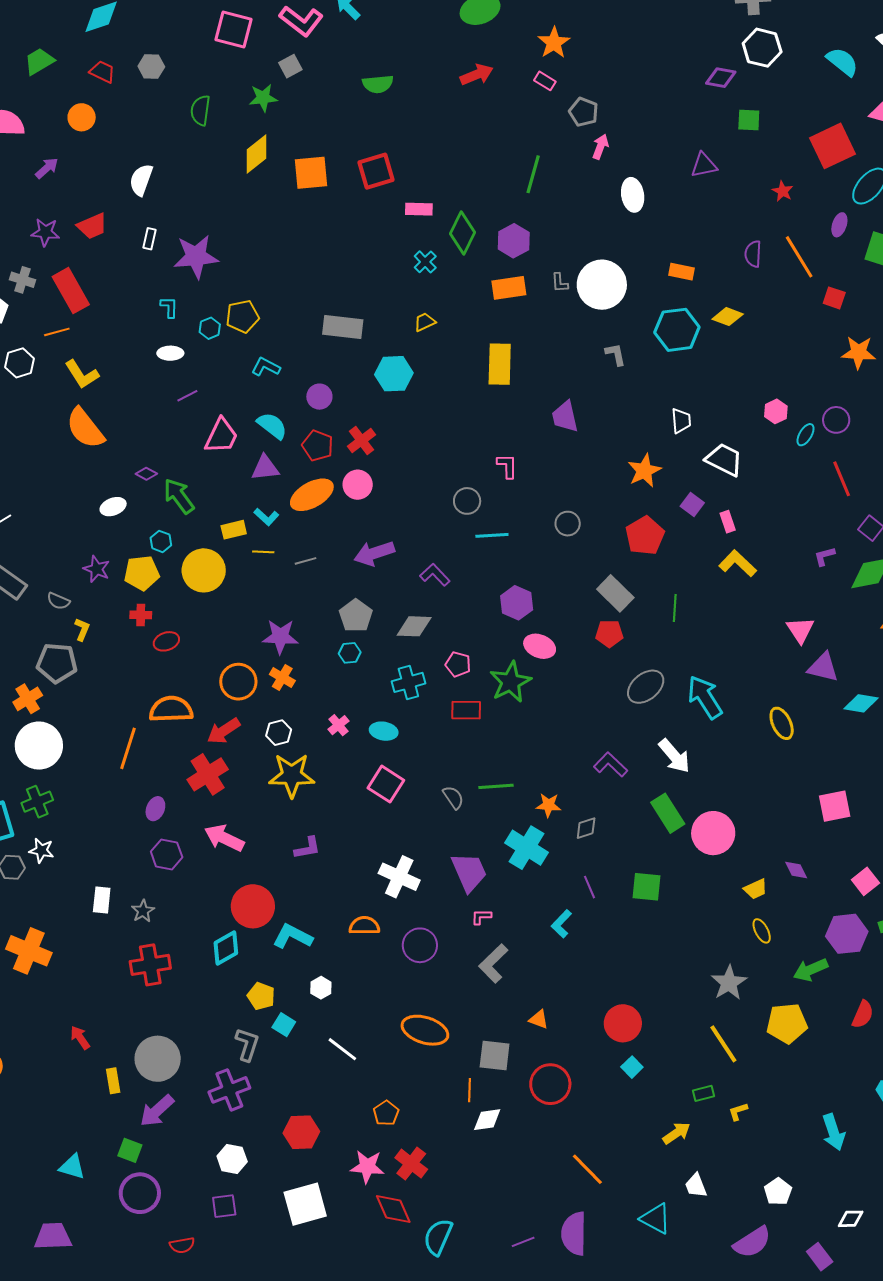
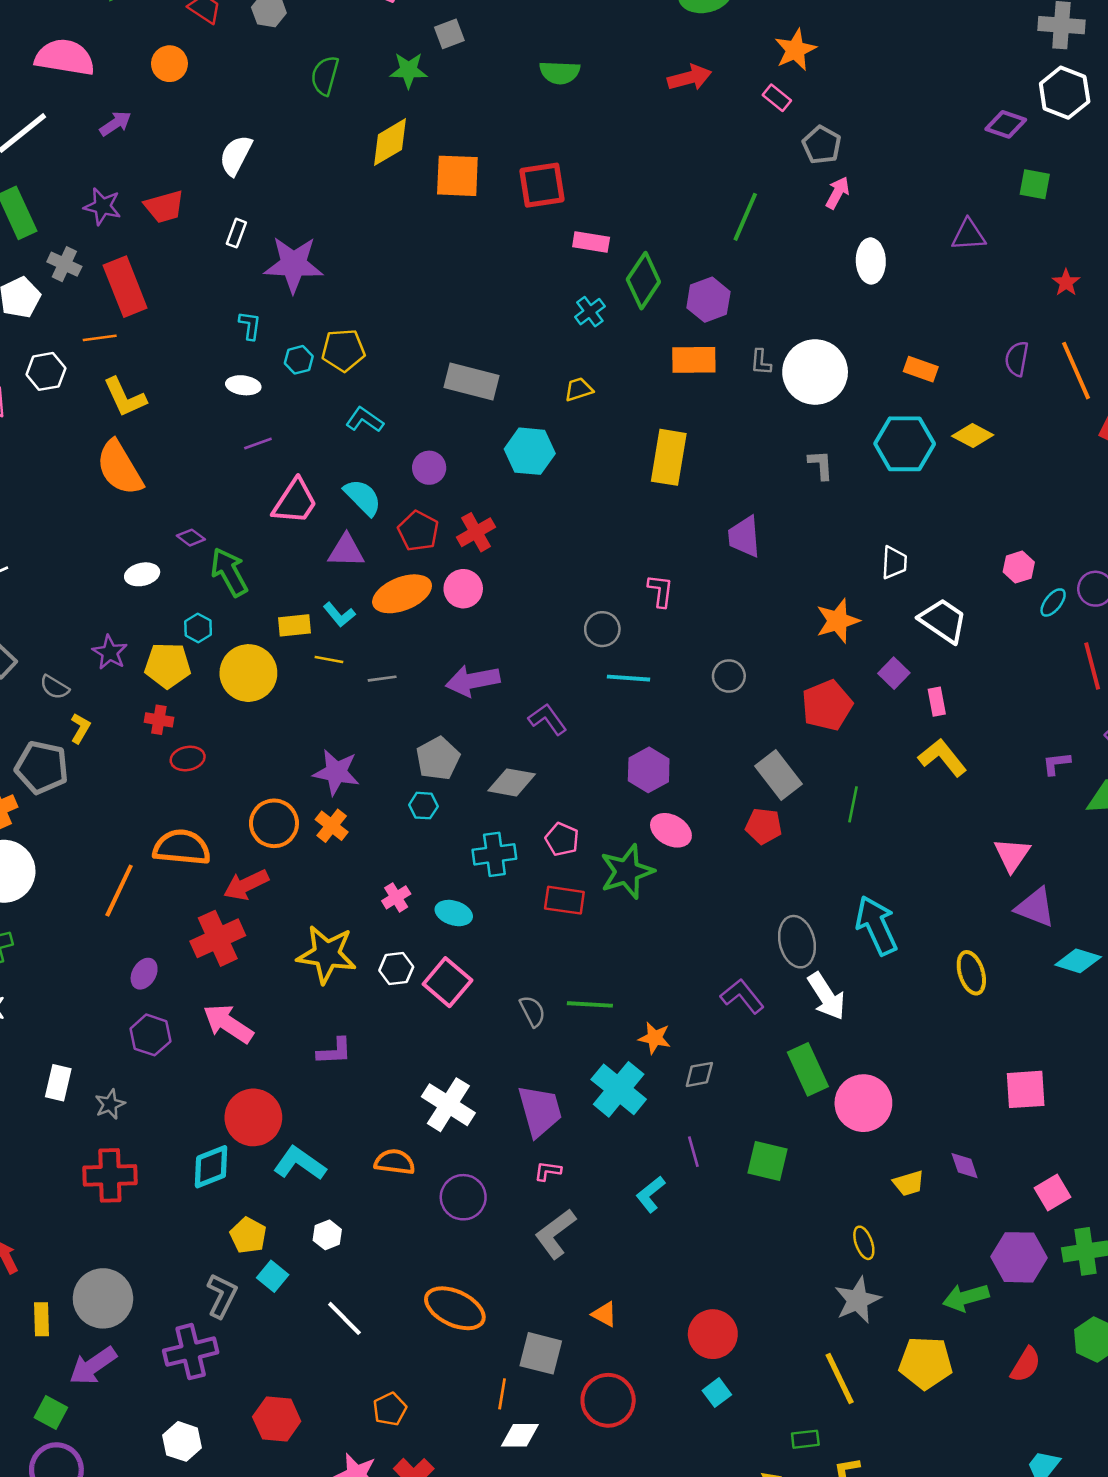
gray ellipse: (646, 687) -> (797, 942), moved, turned -72
white hexagon: (279, 733) -> (396, 969), moved
yellow ellipse: (762, 931) -> (864, 1243), moved

